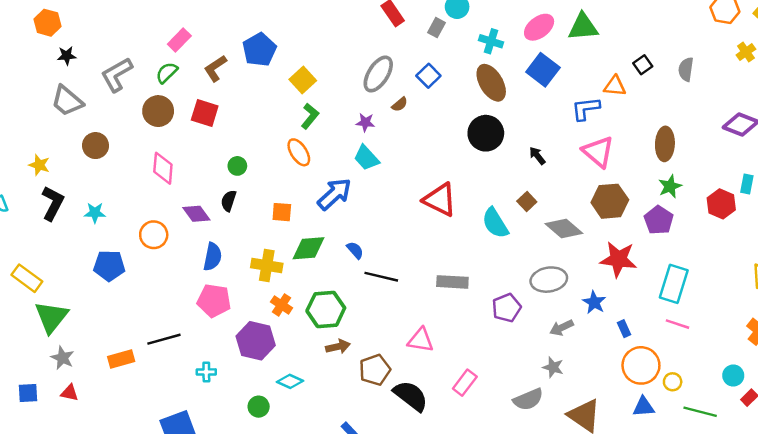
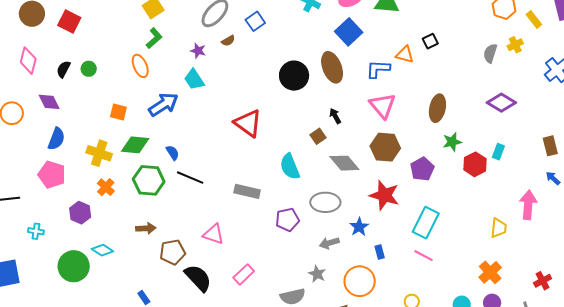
gray semicircle: (686, 69) -> (490, 53), moved
brown ellipse: (491, 83) -> (332, 67), moved
black arrow: (537, 156) -> (335, 116), moved
green star: (670, 186) -> (452, 142), moved
black semicircle: (229, 201) -> (63, 69), moved
cyan semicircle: (495, 223) -> (290, 167), moved
green hexagon: (326, 309) -> (149, 180), moved
purple hexagon: (256, 341) -> (80, 213), size x0.7
orange circle: (641, 365) -> (360, 281), moved
green circle: (259, 407) -> (74, 266), size x1.8

